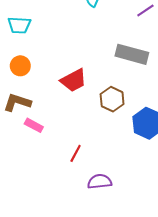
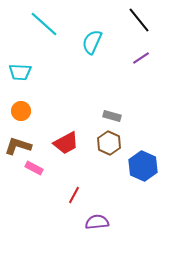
gray rectangle: (132, 54) -> (112, 116), moved, size x0.6
red trapezoid: (73, 80) -> (66, 143), moved

